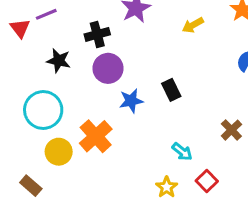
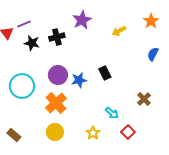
black star: (59, 61) -> (32, 43), moved
purple circle: (108, 68) -> (58, 75), moved
yellow circle: (59, 152) -> (55, 132), moved
yellow star: (167, 187) -> (93, 133), moved

